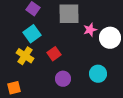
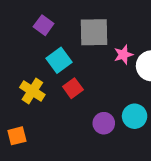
cyan square: (32, 34) -> (59, 60), moved
purple circle: (63, 79) -> (104, 123), moved

